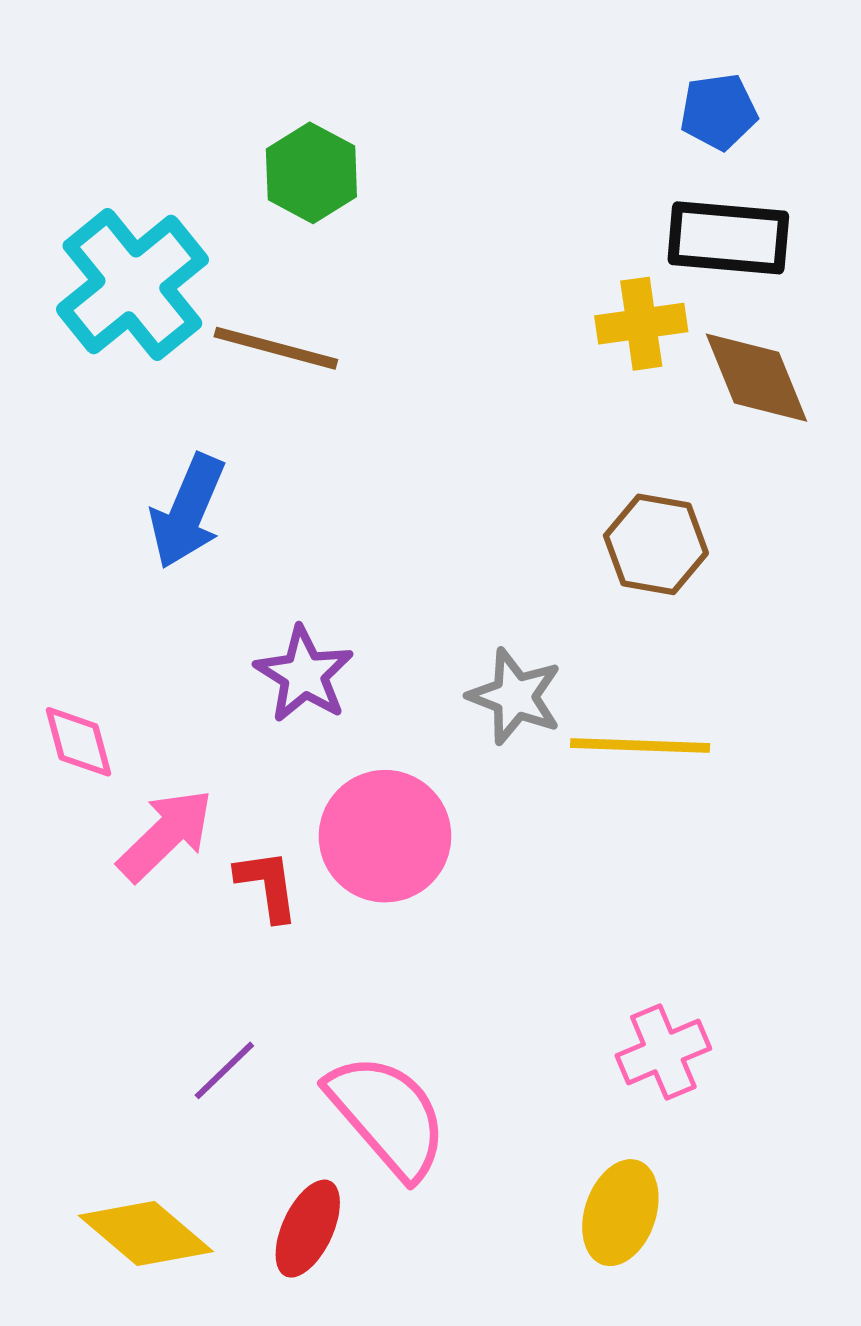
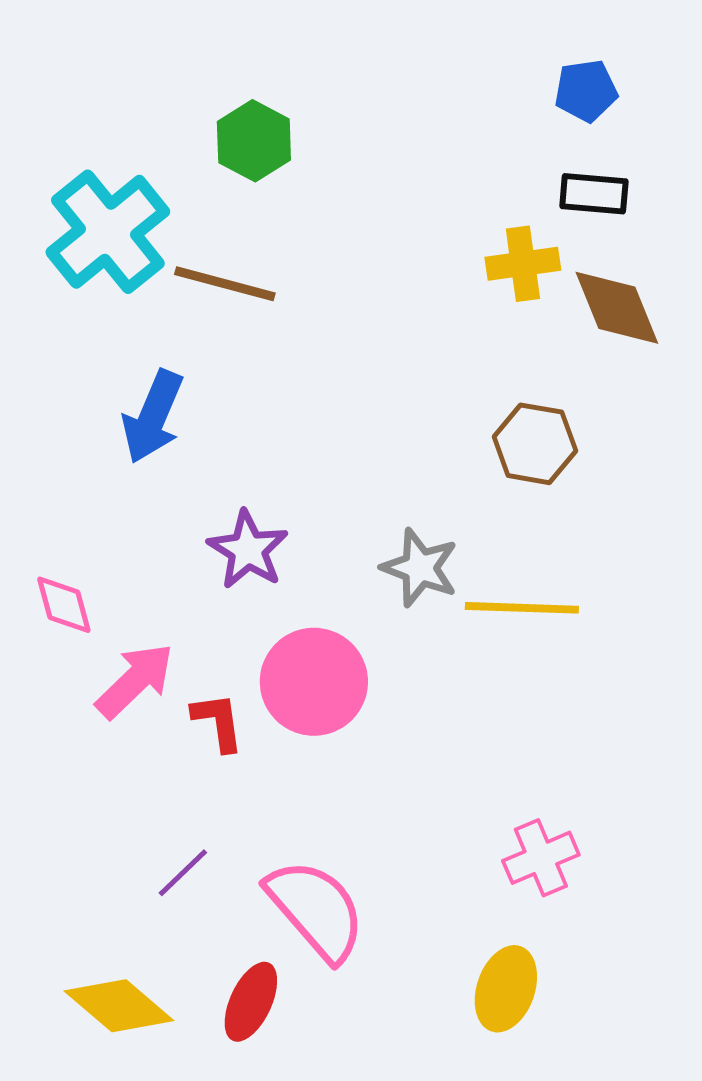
black rectangle: (728, 238) -> (594, 194), size x0.7

